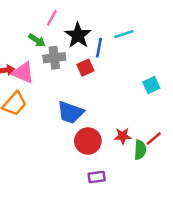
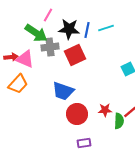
black star: (78, 35) -> (69, 29), turned -30
green arrow: (37, 40) -> (36, 33), size x1.6
blue line: (99, 48) -> (87, 30), moved
red square: (85, 68) -> (75, 55), size x1.5

